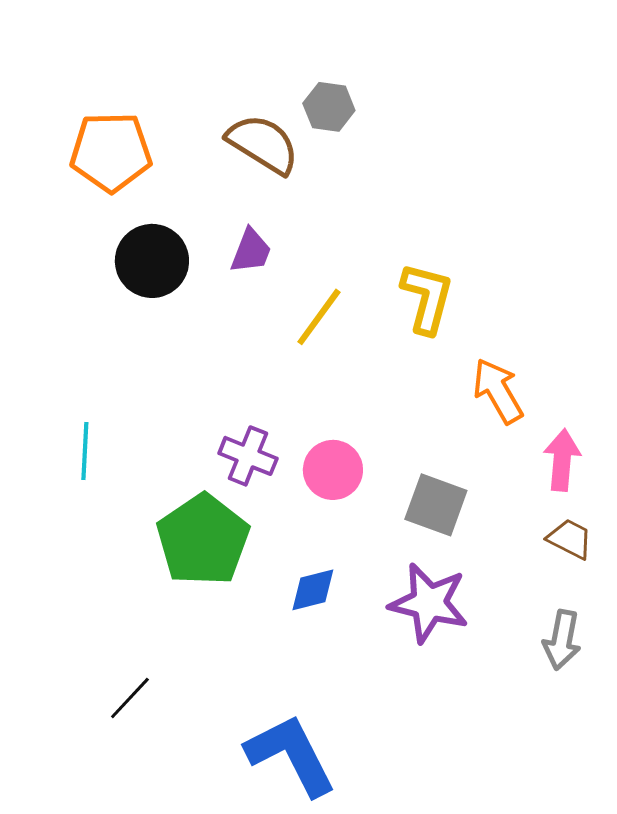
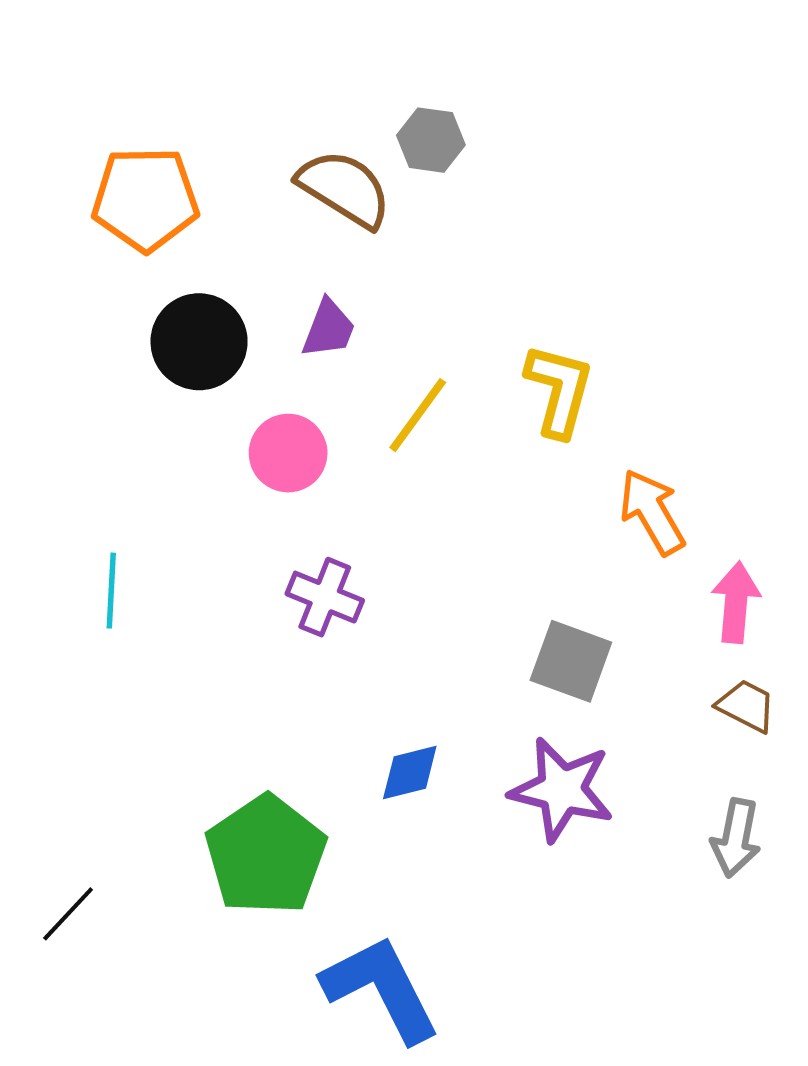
pink circle: (333, 470) -> (288, 453), moved
green pentagon: (203, 540) -> (266, 855), moved
black line: (130, 698) -> (68, 914), moved

